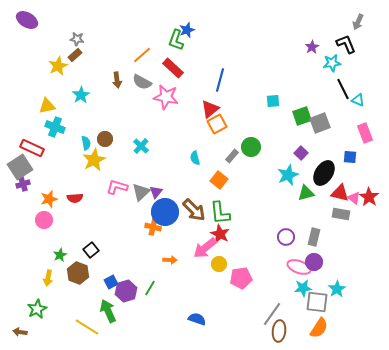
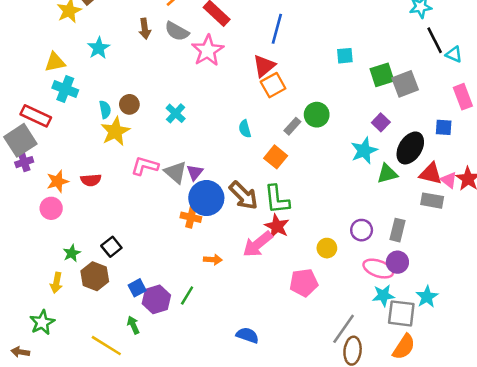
pink star: (166, 97) -> (208, 51), turned 30
gray triangle: (141, 192) -> (176, 172), turned -36
yellow circle: (219, 264) -> (327, 248), moved
green arrow: (108, 311) -> (133, 325), size x0.6

